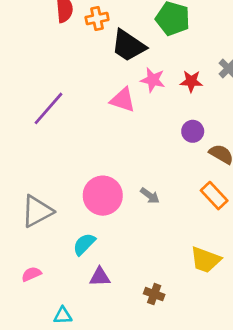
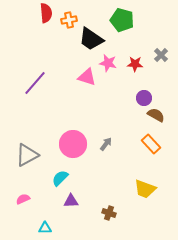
purple circle: (193, 131) -> (144, 98), moved
gray arrow: (150, 196) -> (106, 144), turned -88

